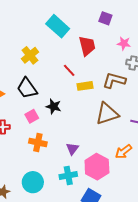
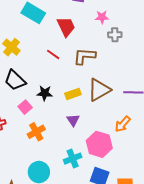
brown L-shape: (114, 80) -> (84, 56), moved
yellow rectangle: (85, 86) -> (73, 94), moved
orange cross: (38, 143) -> (36, 132), turned -30
purple triangle: (72, 149) -> (73, 120), moved

